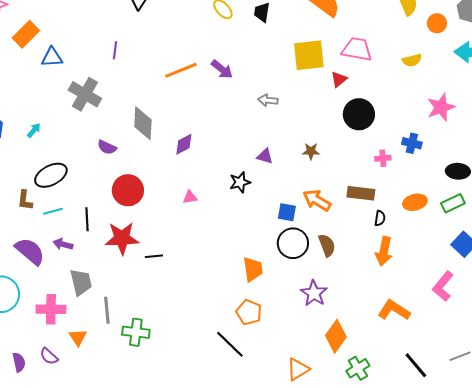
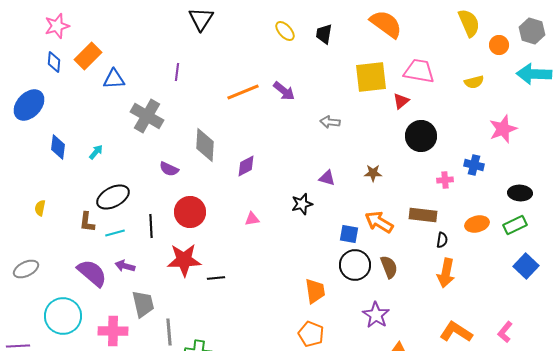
black line: (87, 219) -> (151, 226), moved
pink L-shape: (443, 286) -> (505, 332), moved, size x0.7

